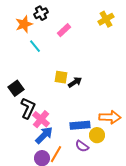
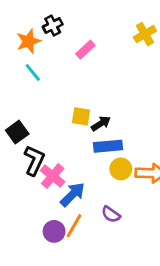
cyan line: (35, 46) -> (33, 72), moved
blue rectangle: (80, 125) -> (108, 146), moved
blue arrow: (44, 135) -> (73, 194), moved
yellow circle: (97, 135) -> (121, 169), moved

